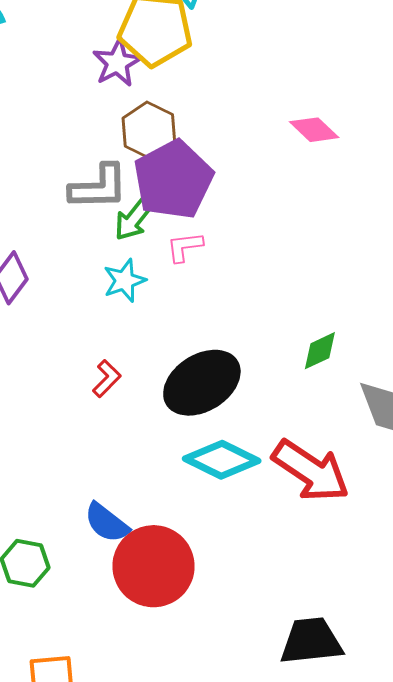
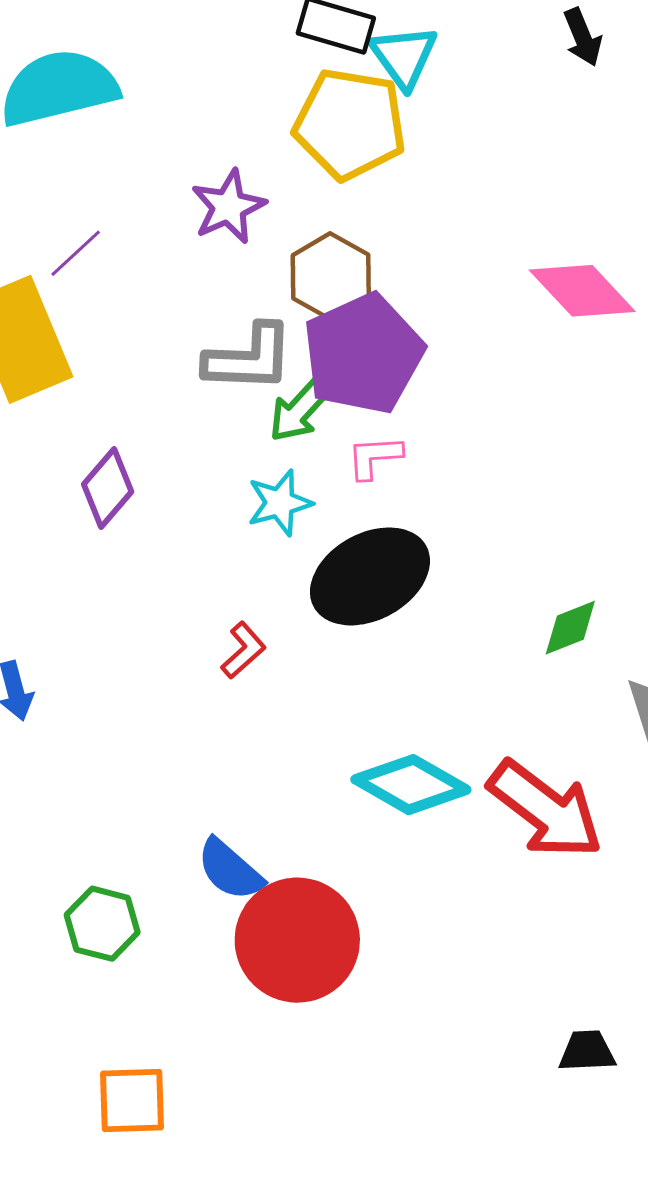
purple star: (117, 63) -> (228, 207), moved
pink diamond: (314, 130) -> (582, 291), size x1.4
black ellipse: (202, 383) -> (370, 576), moved
black trapezoid: (311, 641) -> (587, 1051), moved, size x0.6

